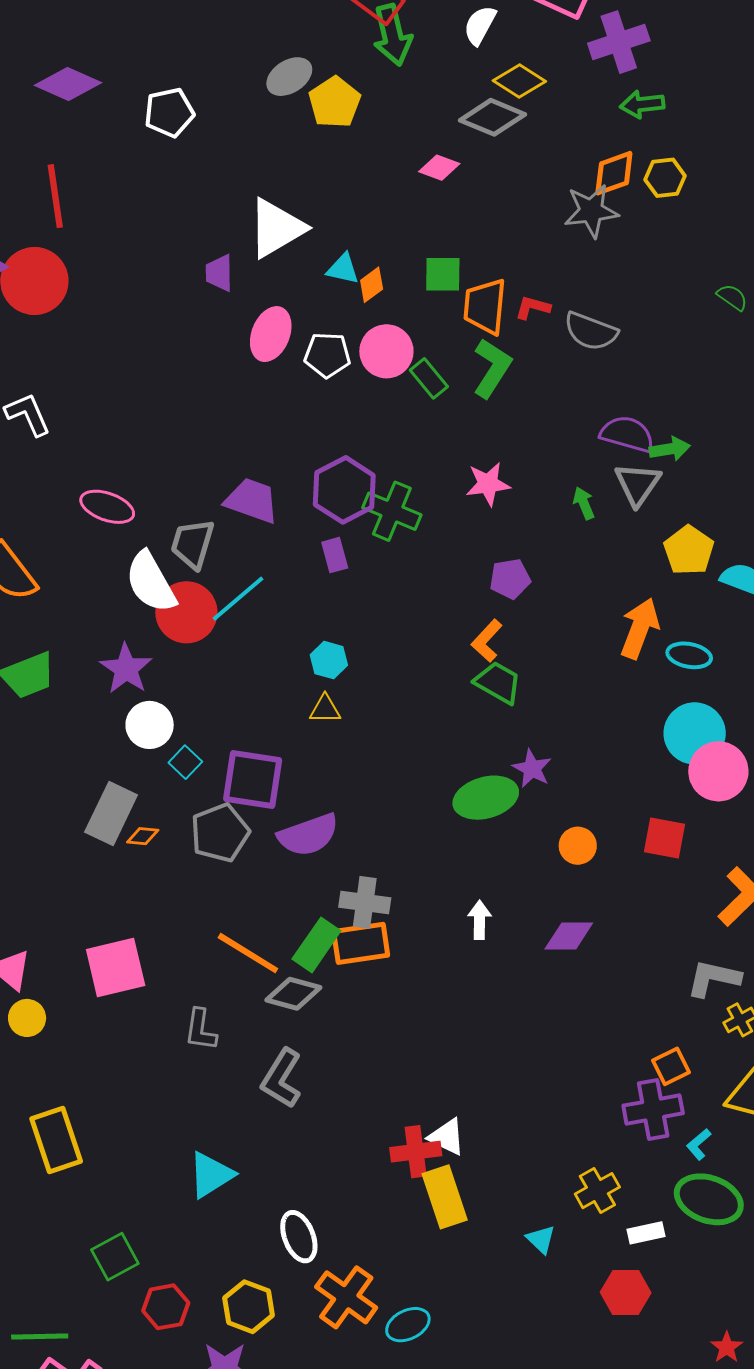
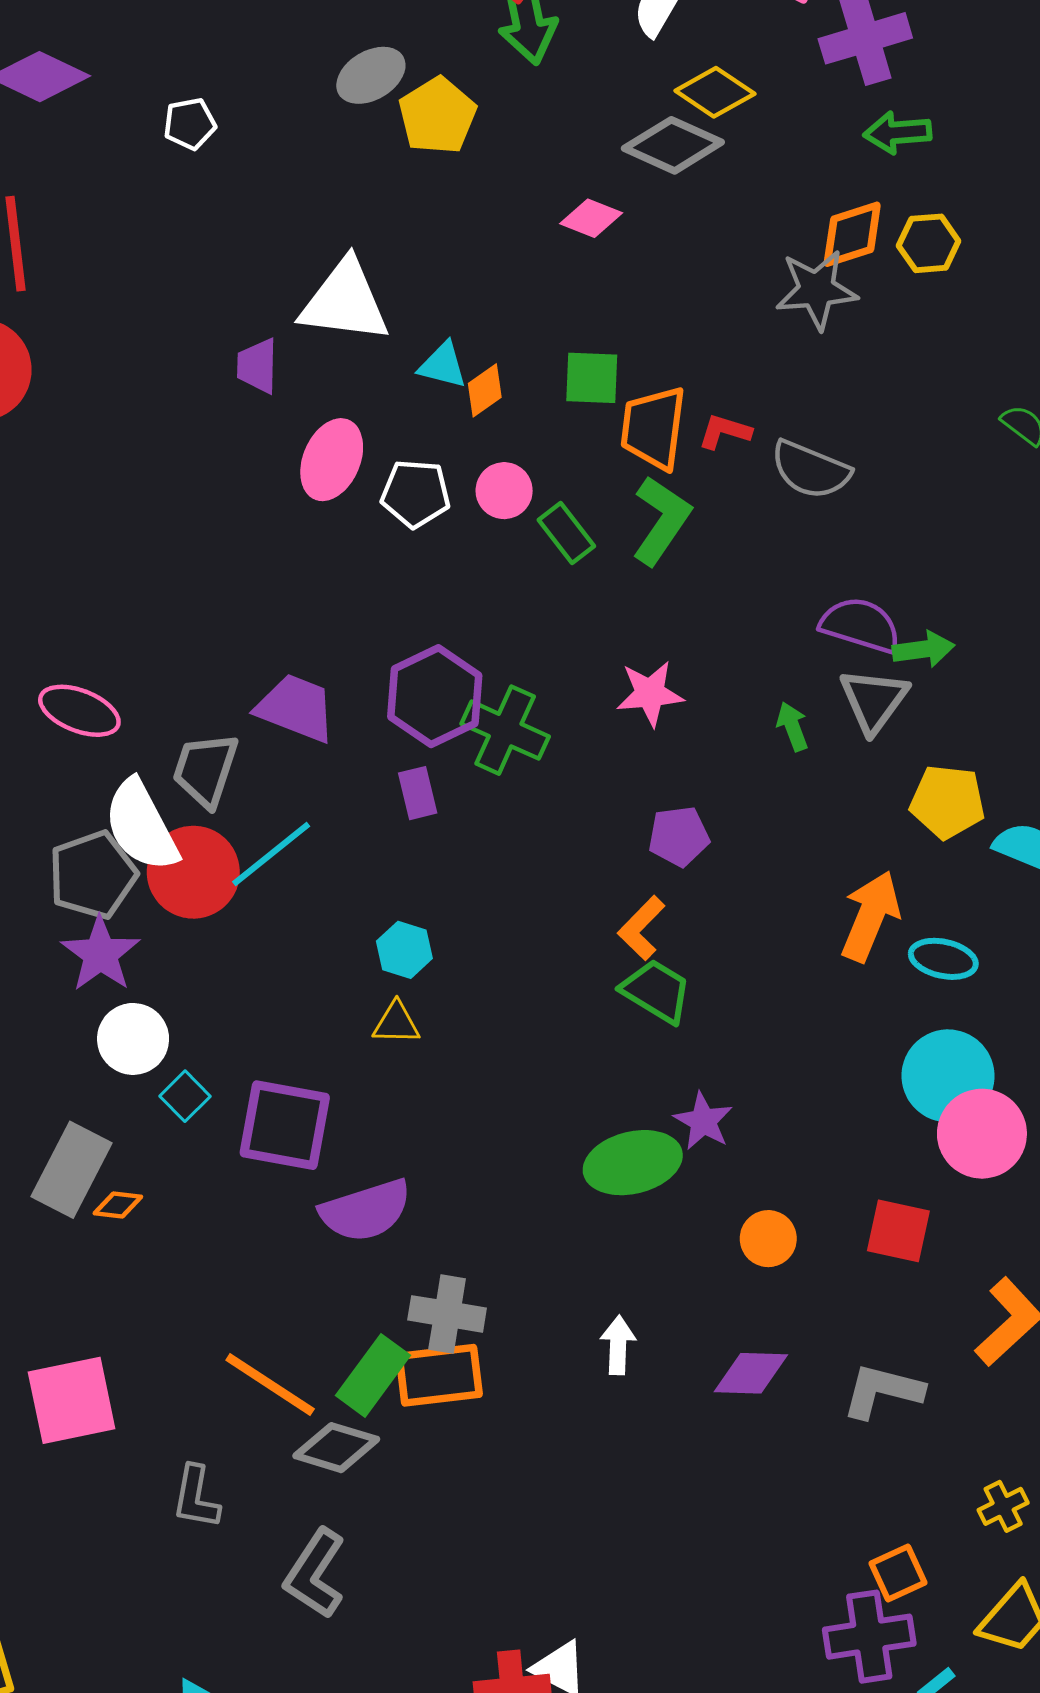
white pentagon: (169, 112) -> (190, 124), size x0.7
white triangle: (276, 228) -> (345, 301), turned 36
pink circle: (386, 351) -> (504, 491), size x0.7
yellow pentagon: (689, 550) -> (947, 802), turned -30
gray pentagon: (220, 833) -> (93, 875), moved
gray L-shape: (714, 978) -> (883, 1391), moved

